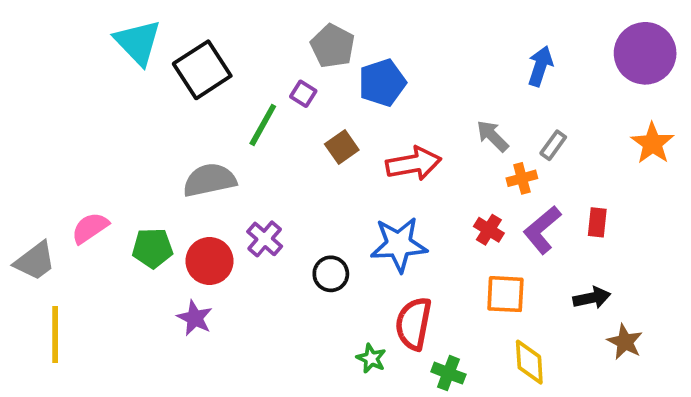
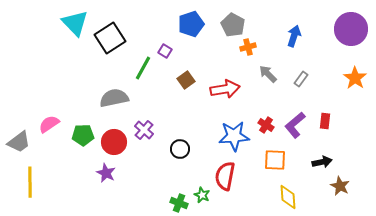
gray pentagon: (333, 46) -> (233, 25), moved
blue pentagon: (382, 83) -> (191, 24), moved
orange cross: (522, 178) -> (248, 47), moved
blue star: (399, 244) -> (234, 136), moved
green cross: (448, 373) -> (179, 203), moved

